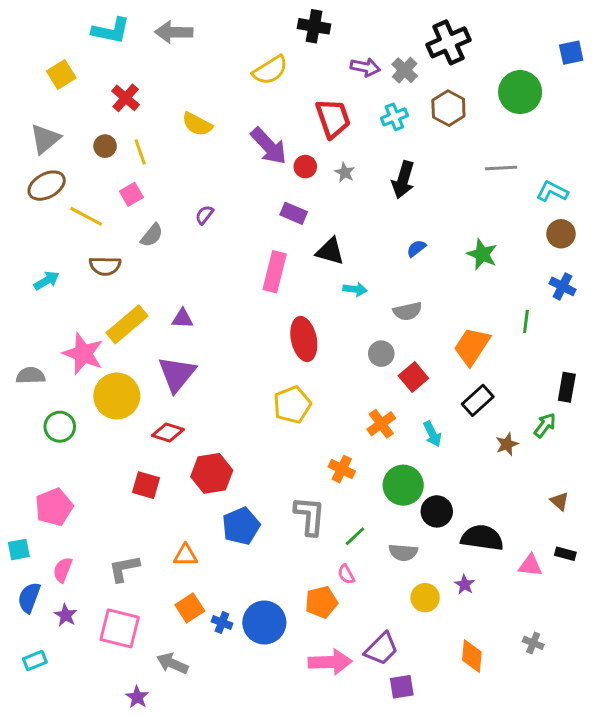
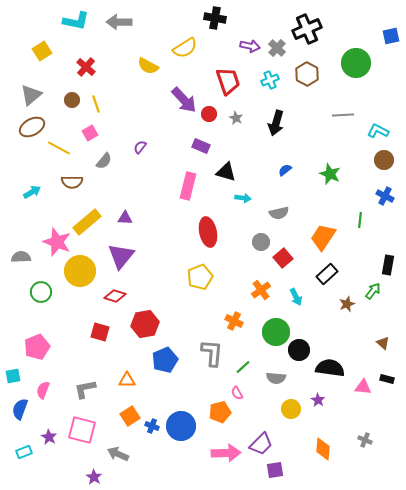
yellow semicircle: (197, 124) -> (148, 66), moved
purple star: (66, 615) -> (49, 437), moved

